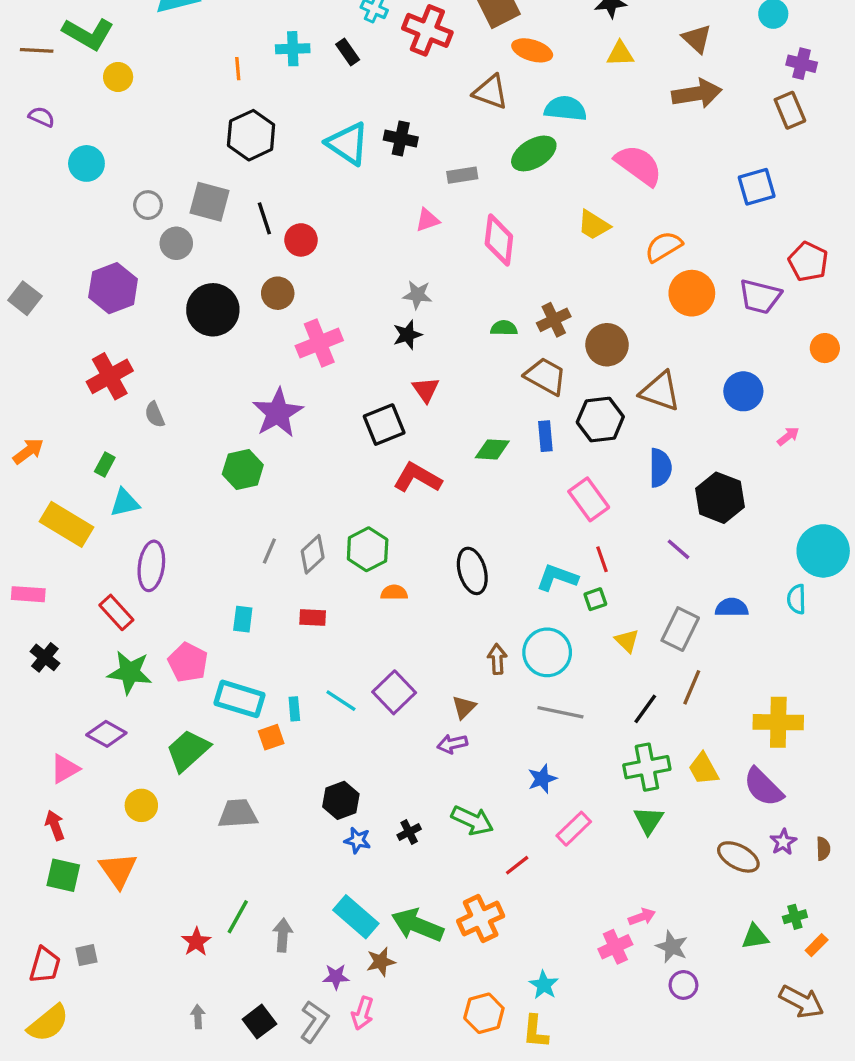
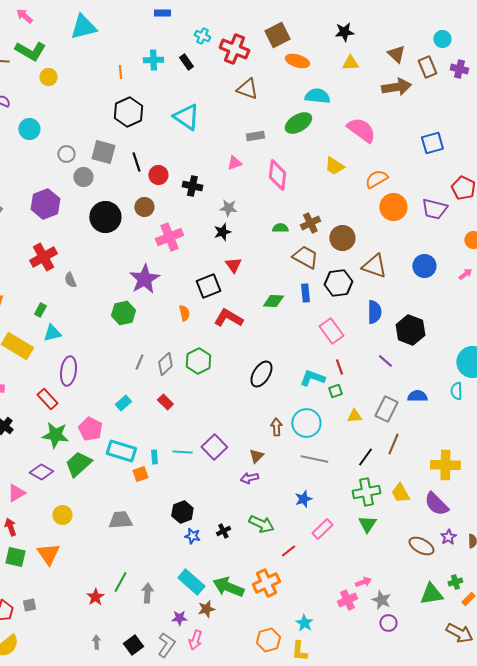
brown triangle: (491, 92) -> (247, 89), moved
brown rectangle: (790, 110) -> (427, 67), moved
black cross: (401, 139) -> (192, 186), moved
pink arrow: (788, 436) -> (465, 274), moved
black ellipse: (472, 571) -> (261, 374), turned 48
orange semicircle: (394, 593) -> (184, 313), moved, turned 77
red rectangle: (313, 617) -> (165, 402), turned 42
cyan rectangle: (243, 619) -> (123, 403), turned 42
yellow triangle: (627, 641) -> (354, 416), turned -49
cyan line: (341, 701) -> (182, 452), turned -30
green trapezoid: (188, 750) -> (78, 464), moved
green triangle: (755, 937) -> (431, 594), size x1.4

